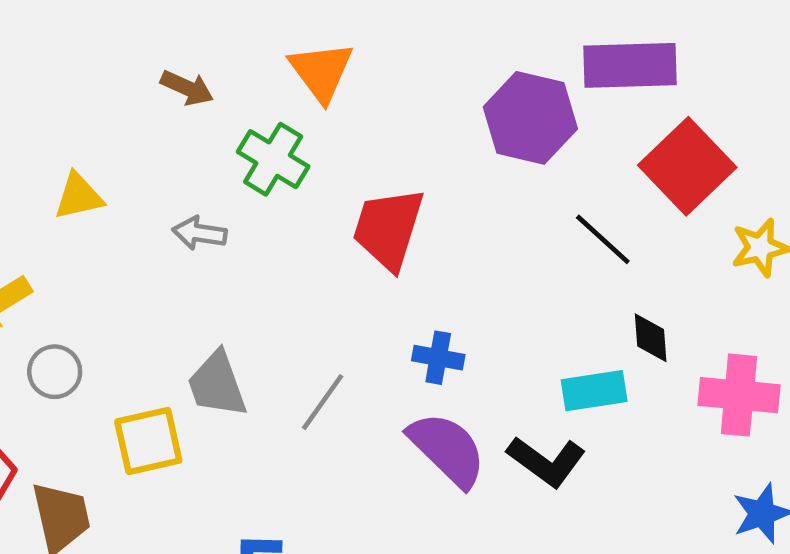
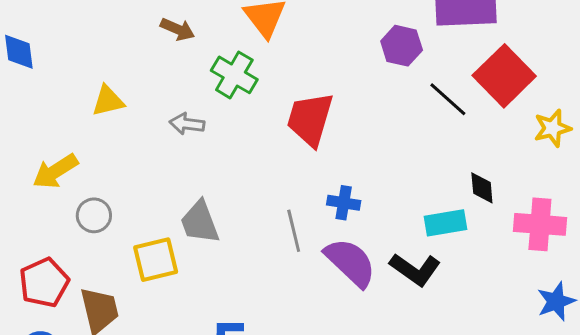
purple hexagon: (530, 118) -> (402, 46), size x0.7
black line: (603, 239) -> (448, 99), moved
gray line: (323, 402) -> (294, 231), moved, turned -48

